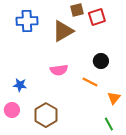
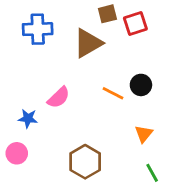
pink semicircle: (59, 70) -> (59, 97), moved, turned -36
orange line: (90, 82) -> (113, 93), moved
orange triangle: (114, 98) -> (144, 134), moved
brown hexagon: (46, 115) -> (85, 162), moved

